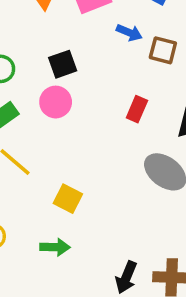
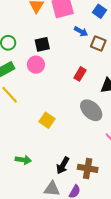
yellow square: (68, 199) -> (47, 120), moved
green arrow: (55, 247) -> (23, 160), moved

